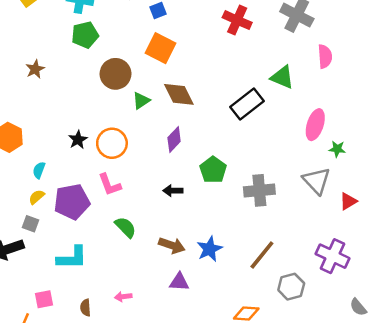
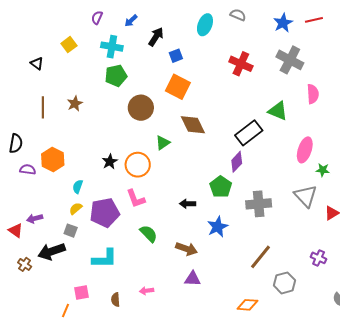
green triangle: (141, 101) -> (163, 143), moved
purple diamond: (174, 139) -> (237, 162), moved
blue star: (210, 249) -> (218, 227), moved
purple cross: (333, 256) -> (319, 258), size x0.6

